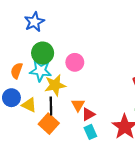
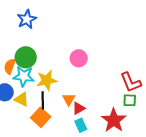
green circle: (43, 53) -> (26, 57), moved
pink circle: (75, 62) -> (79, 58), moved
cyan star: (41, 71) -> (24, 76), moved

